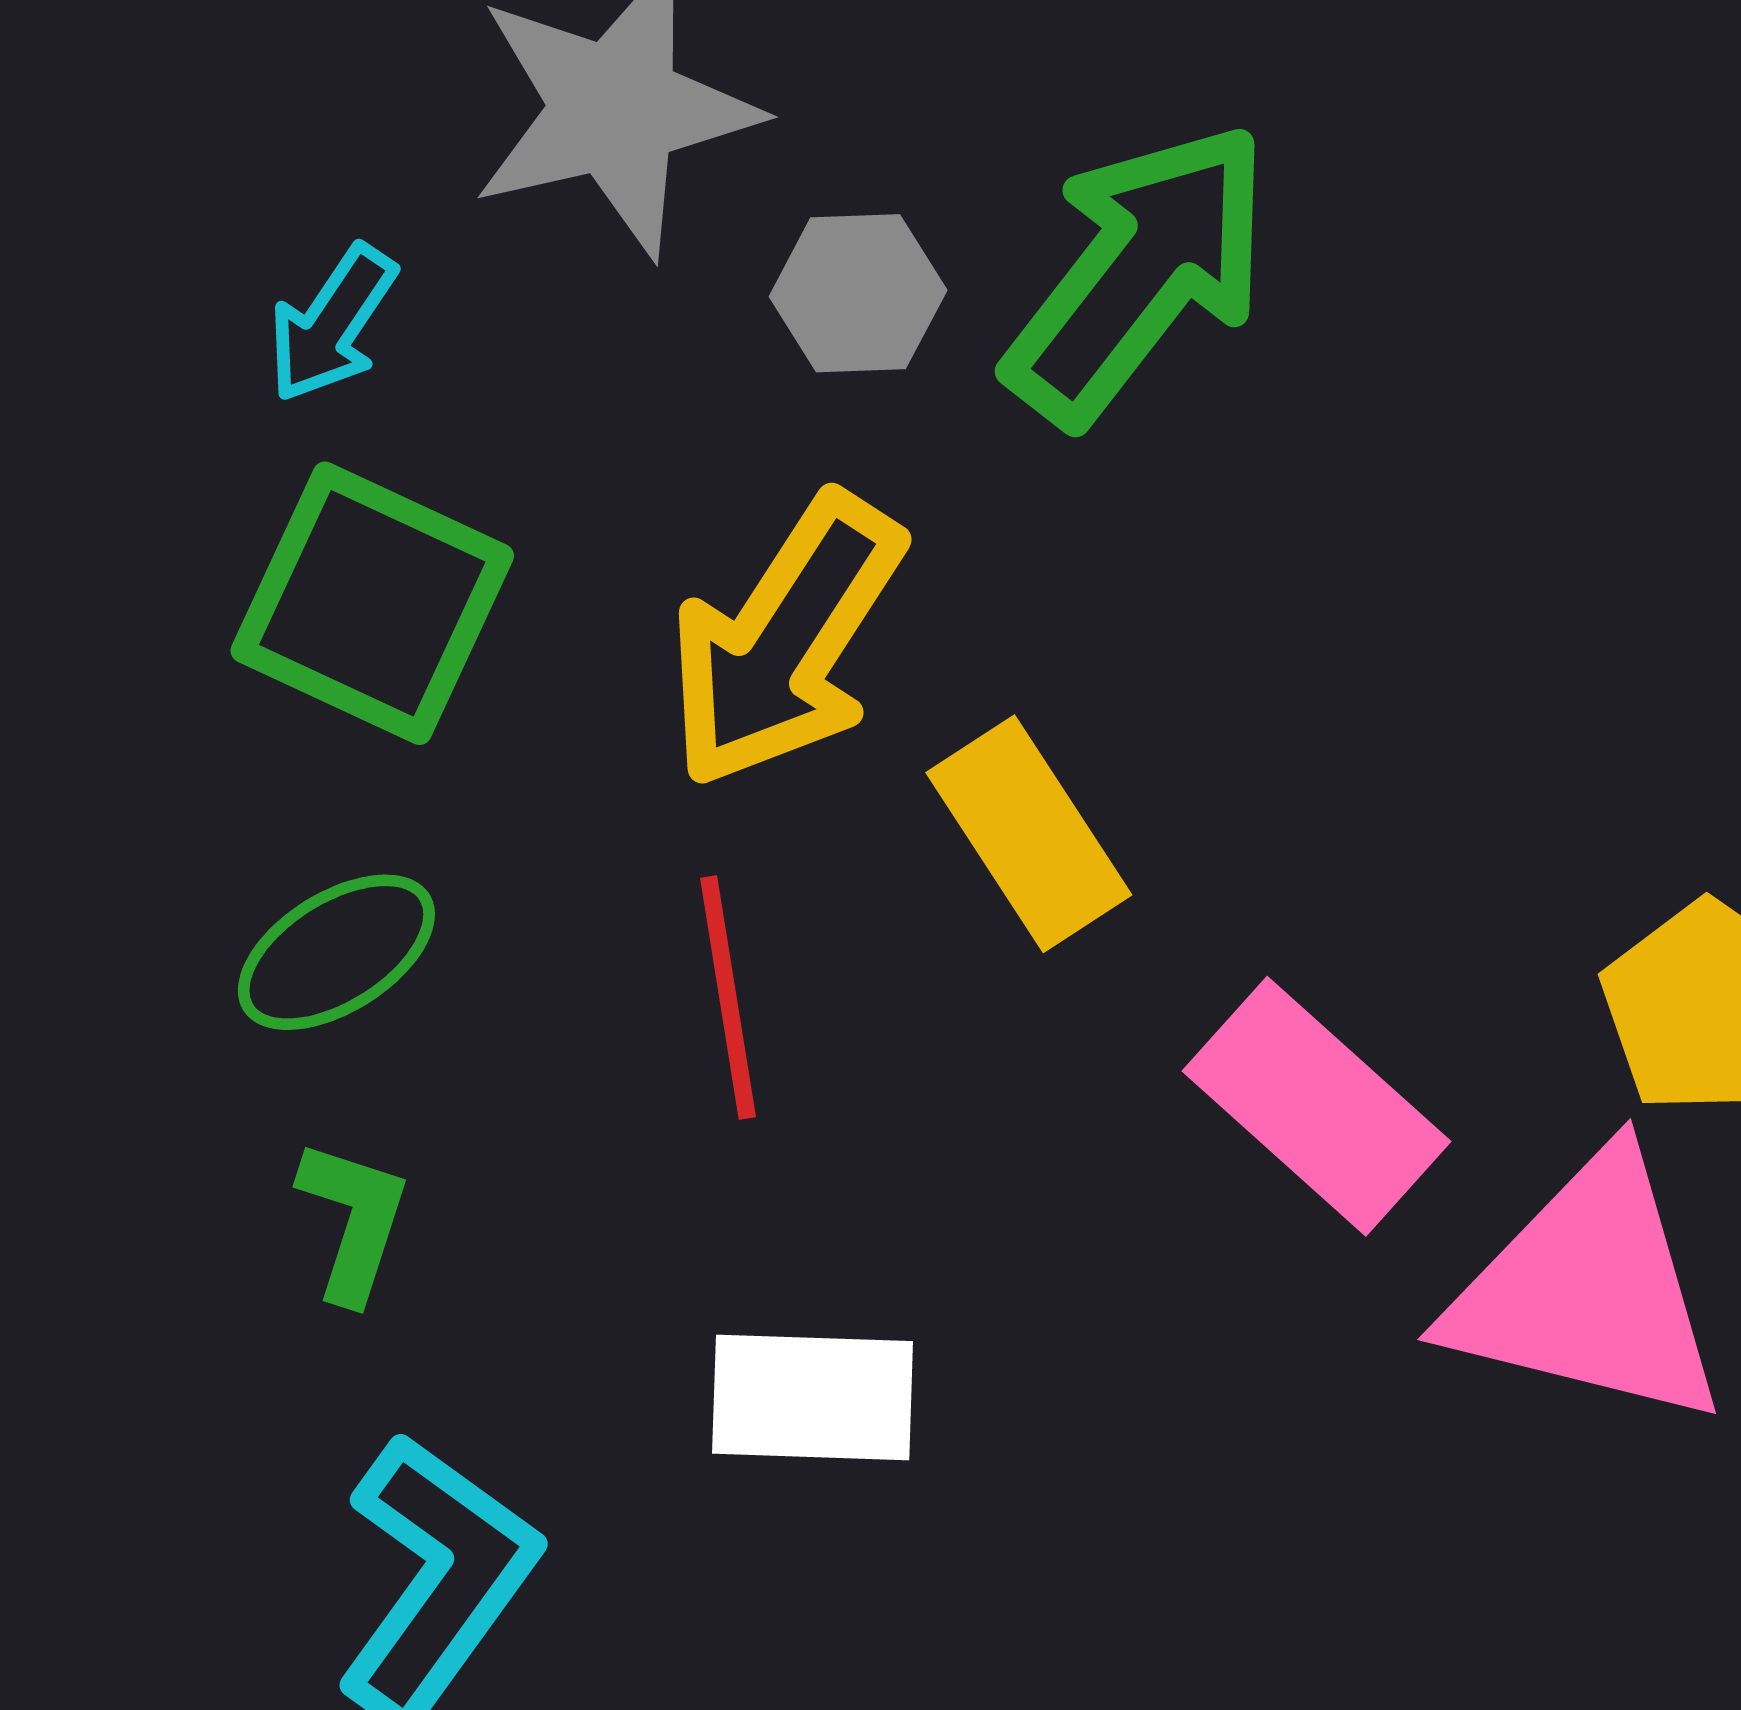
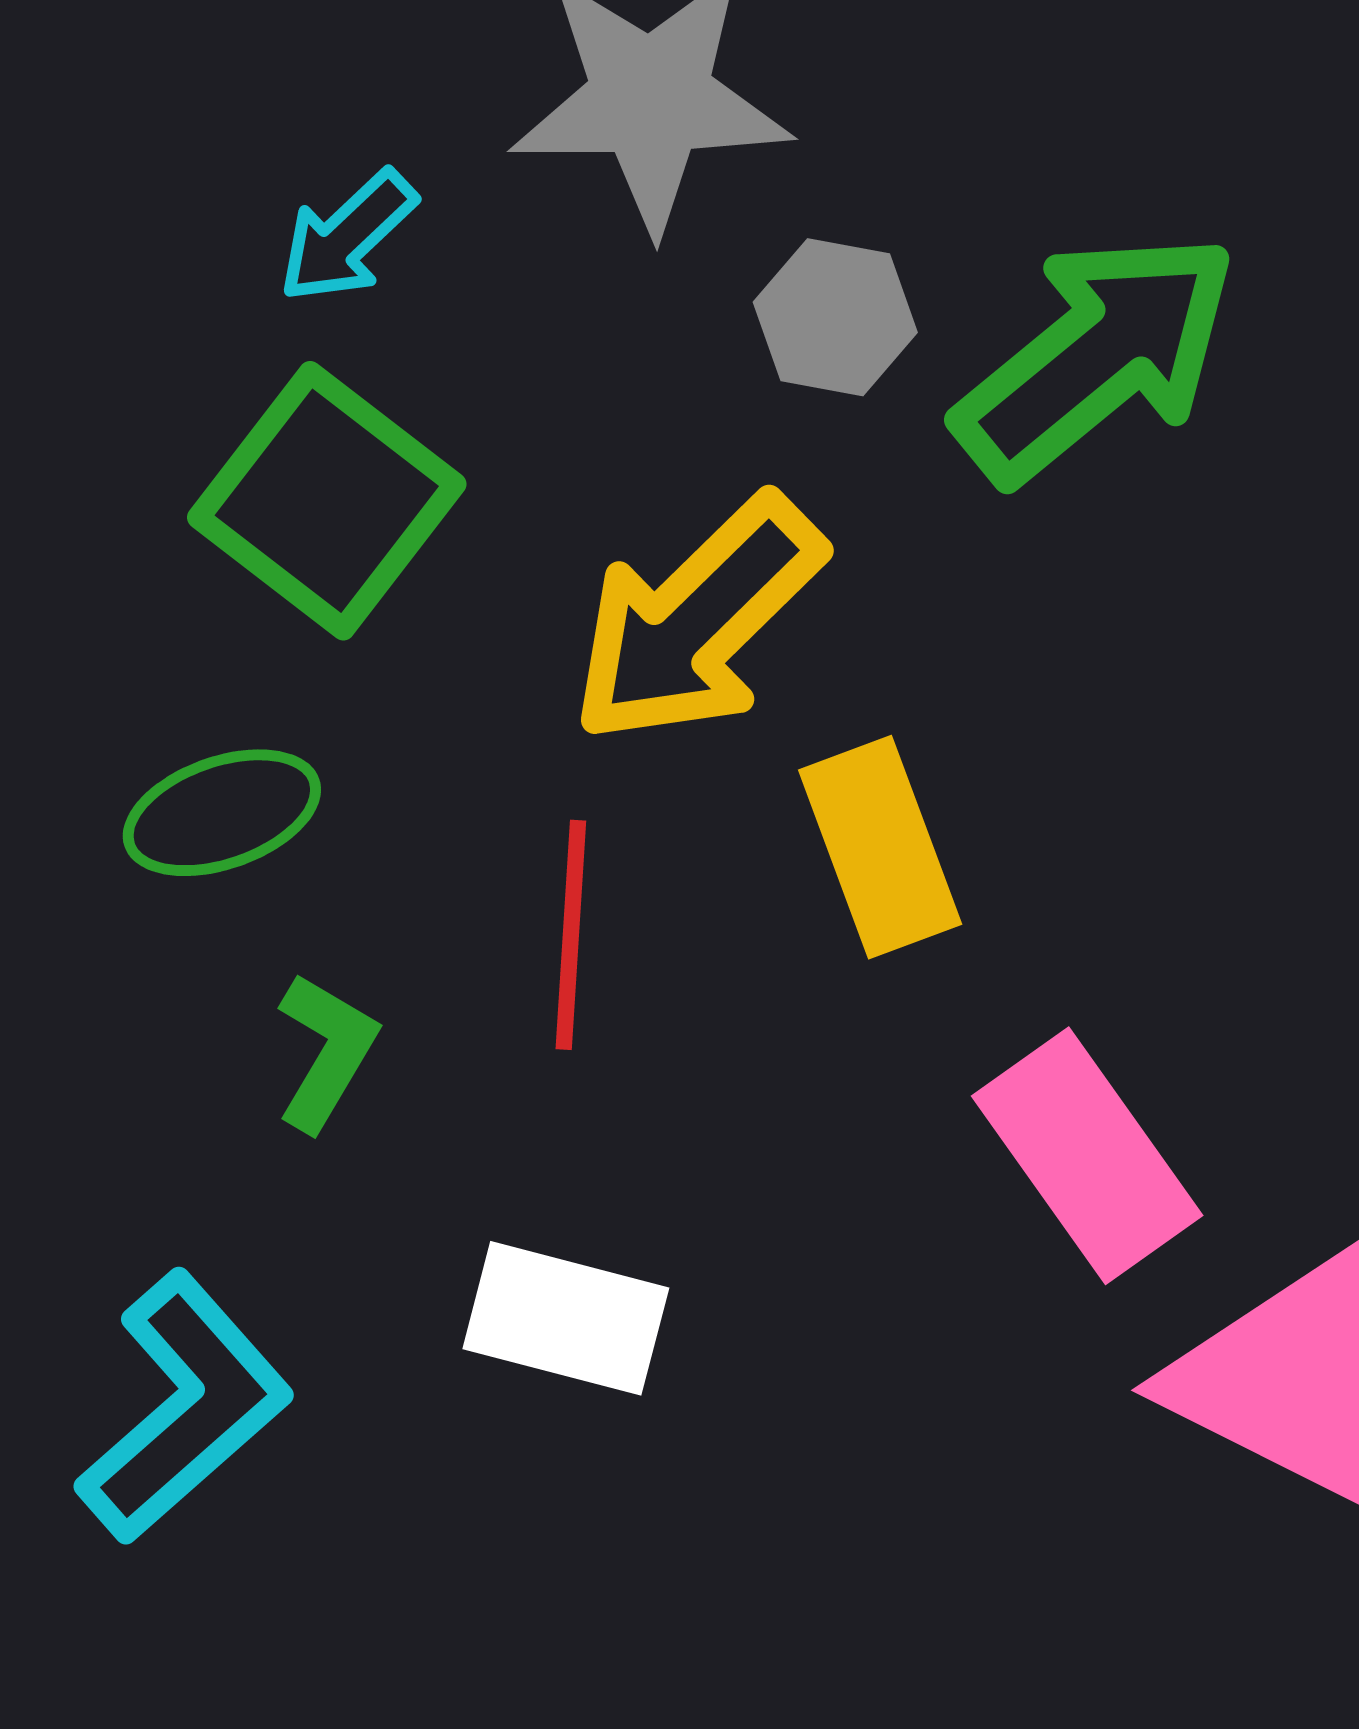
green L-shape: (353, 1221) -> (326, 1052), moved

